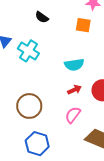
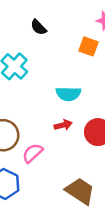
pink semicircle: (73, 115) -> (33, 153), moved

